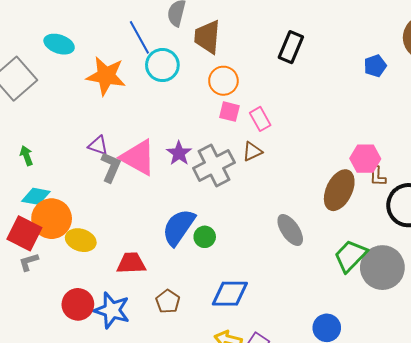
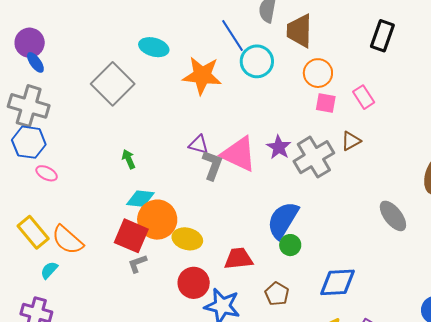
pink rectangle: (260, 119) -> (364, 97), moved
green circle: (205, 237) -> (290, 245), moved
red circle: (78, 304) -> (194, 283), moved

